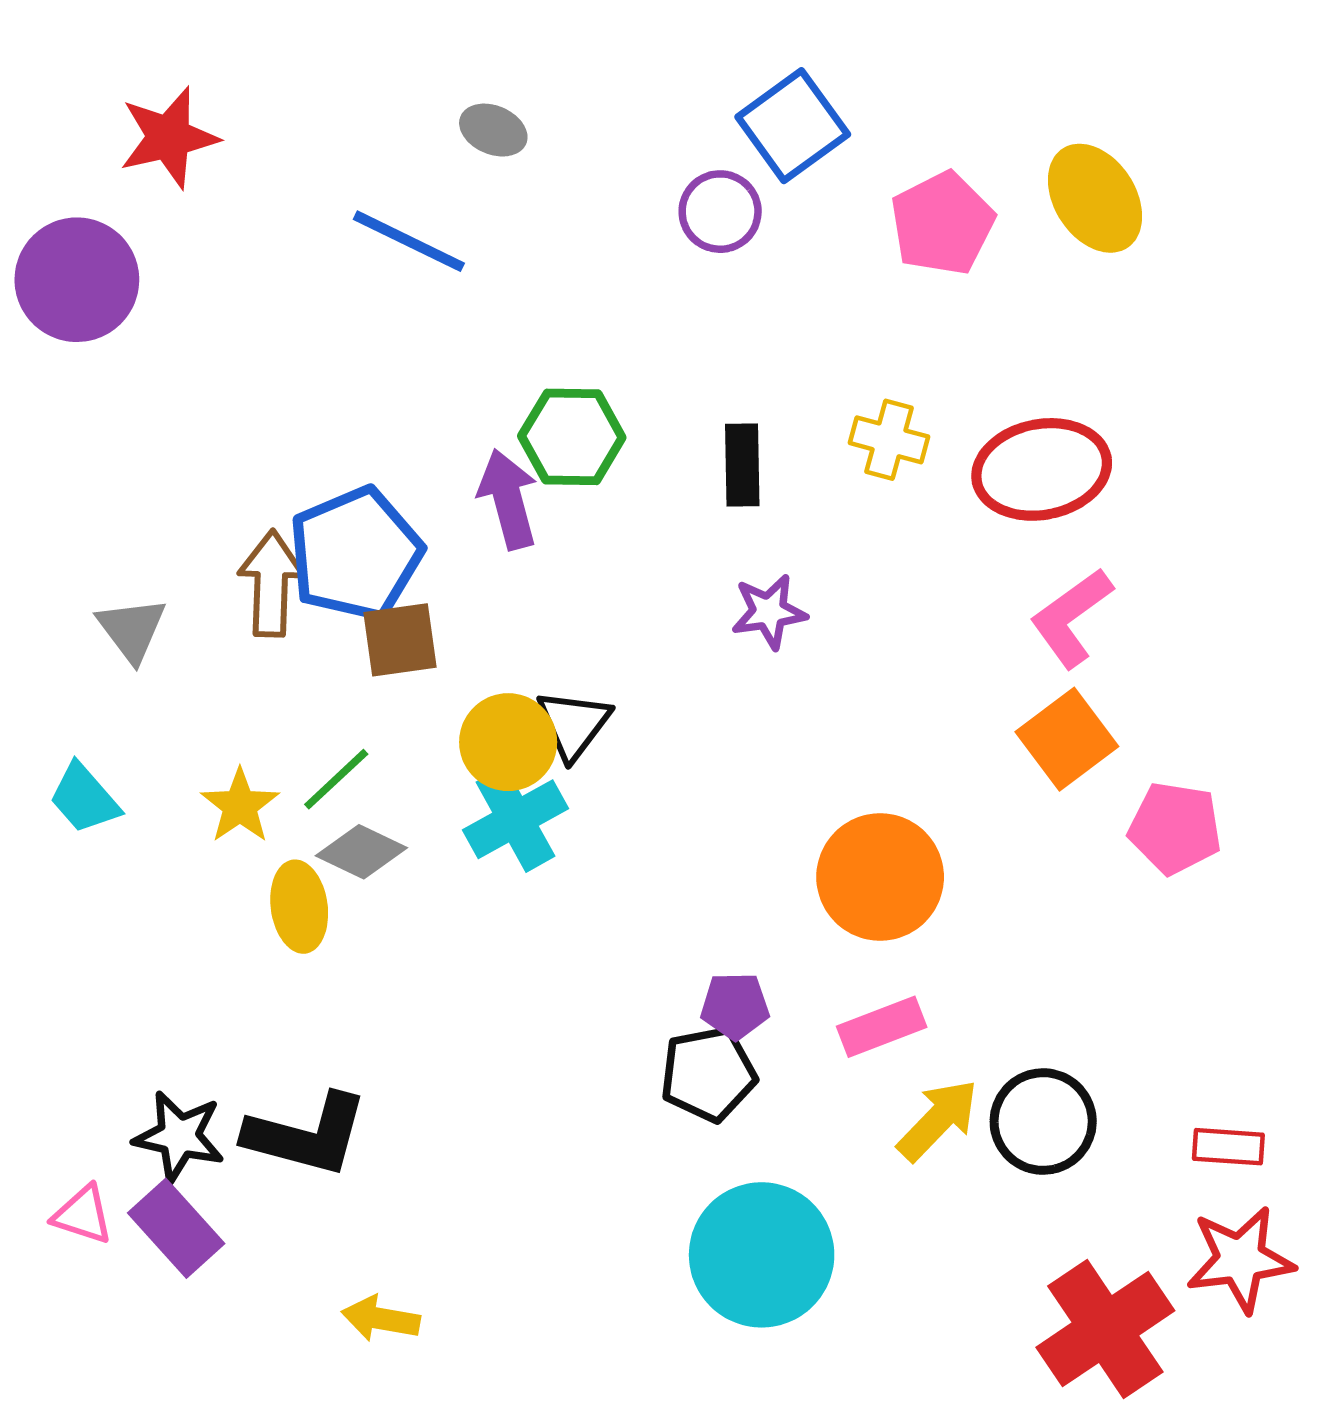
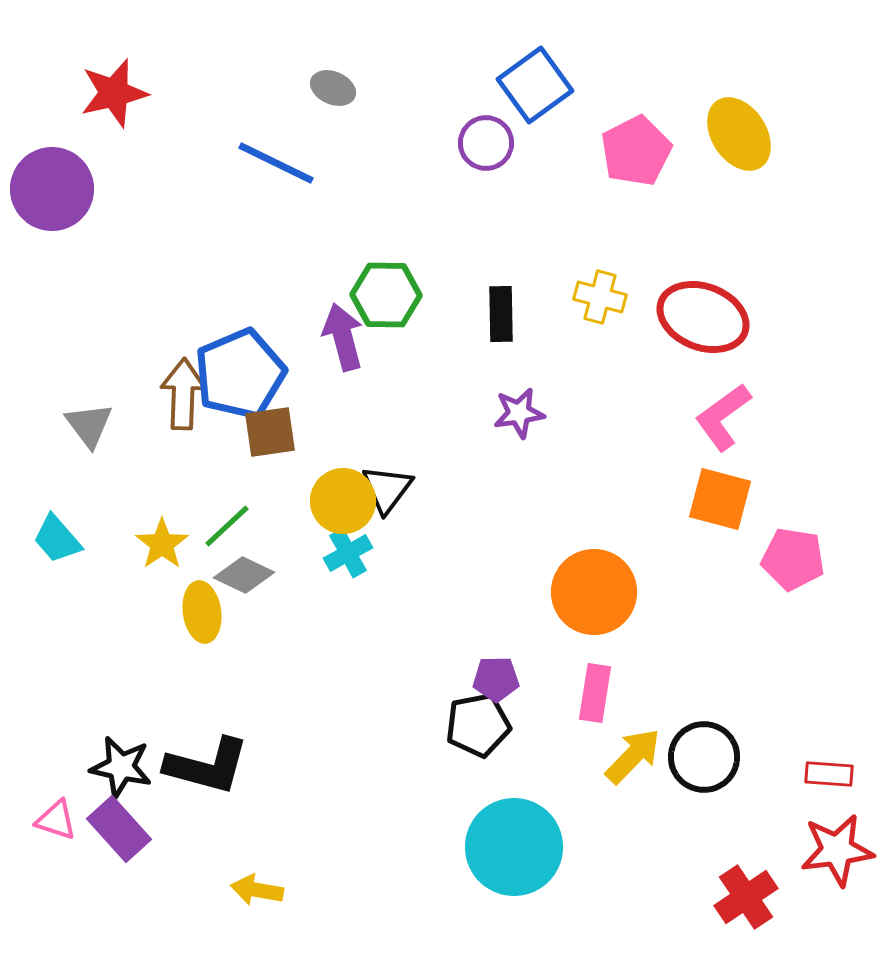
red ellipse: (1042, 469) -> (703, 317), turned 32
orange square: (1067, 739) -> (720, 499), turned -38
cyan cross: (516, 819) -> (348, 553), size x0.7
pink rectangle: (882, 1027) -> (595, 693), turned -60
red cross: (1105, 1329) -> (746, 897), size x0.7

